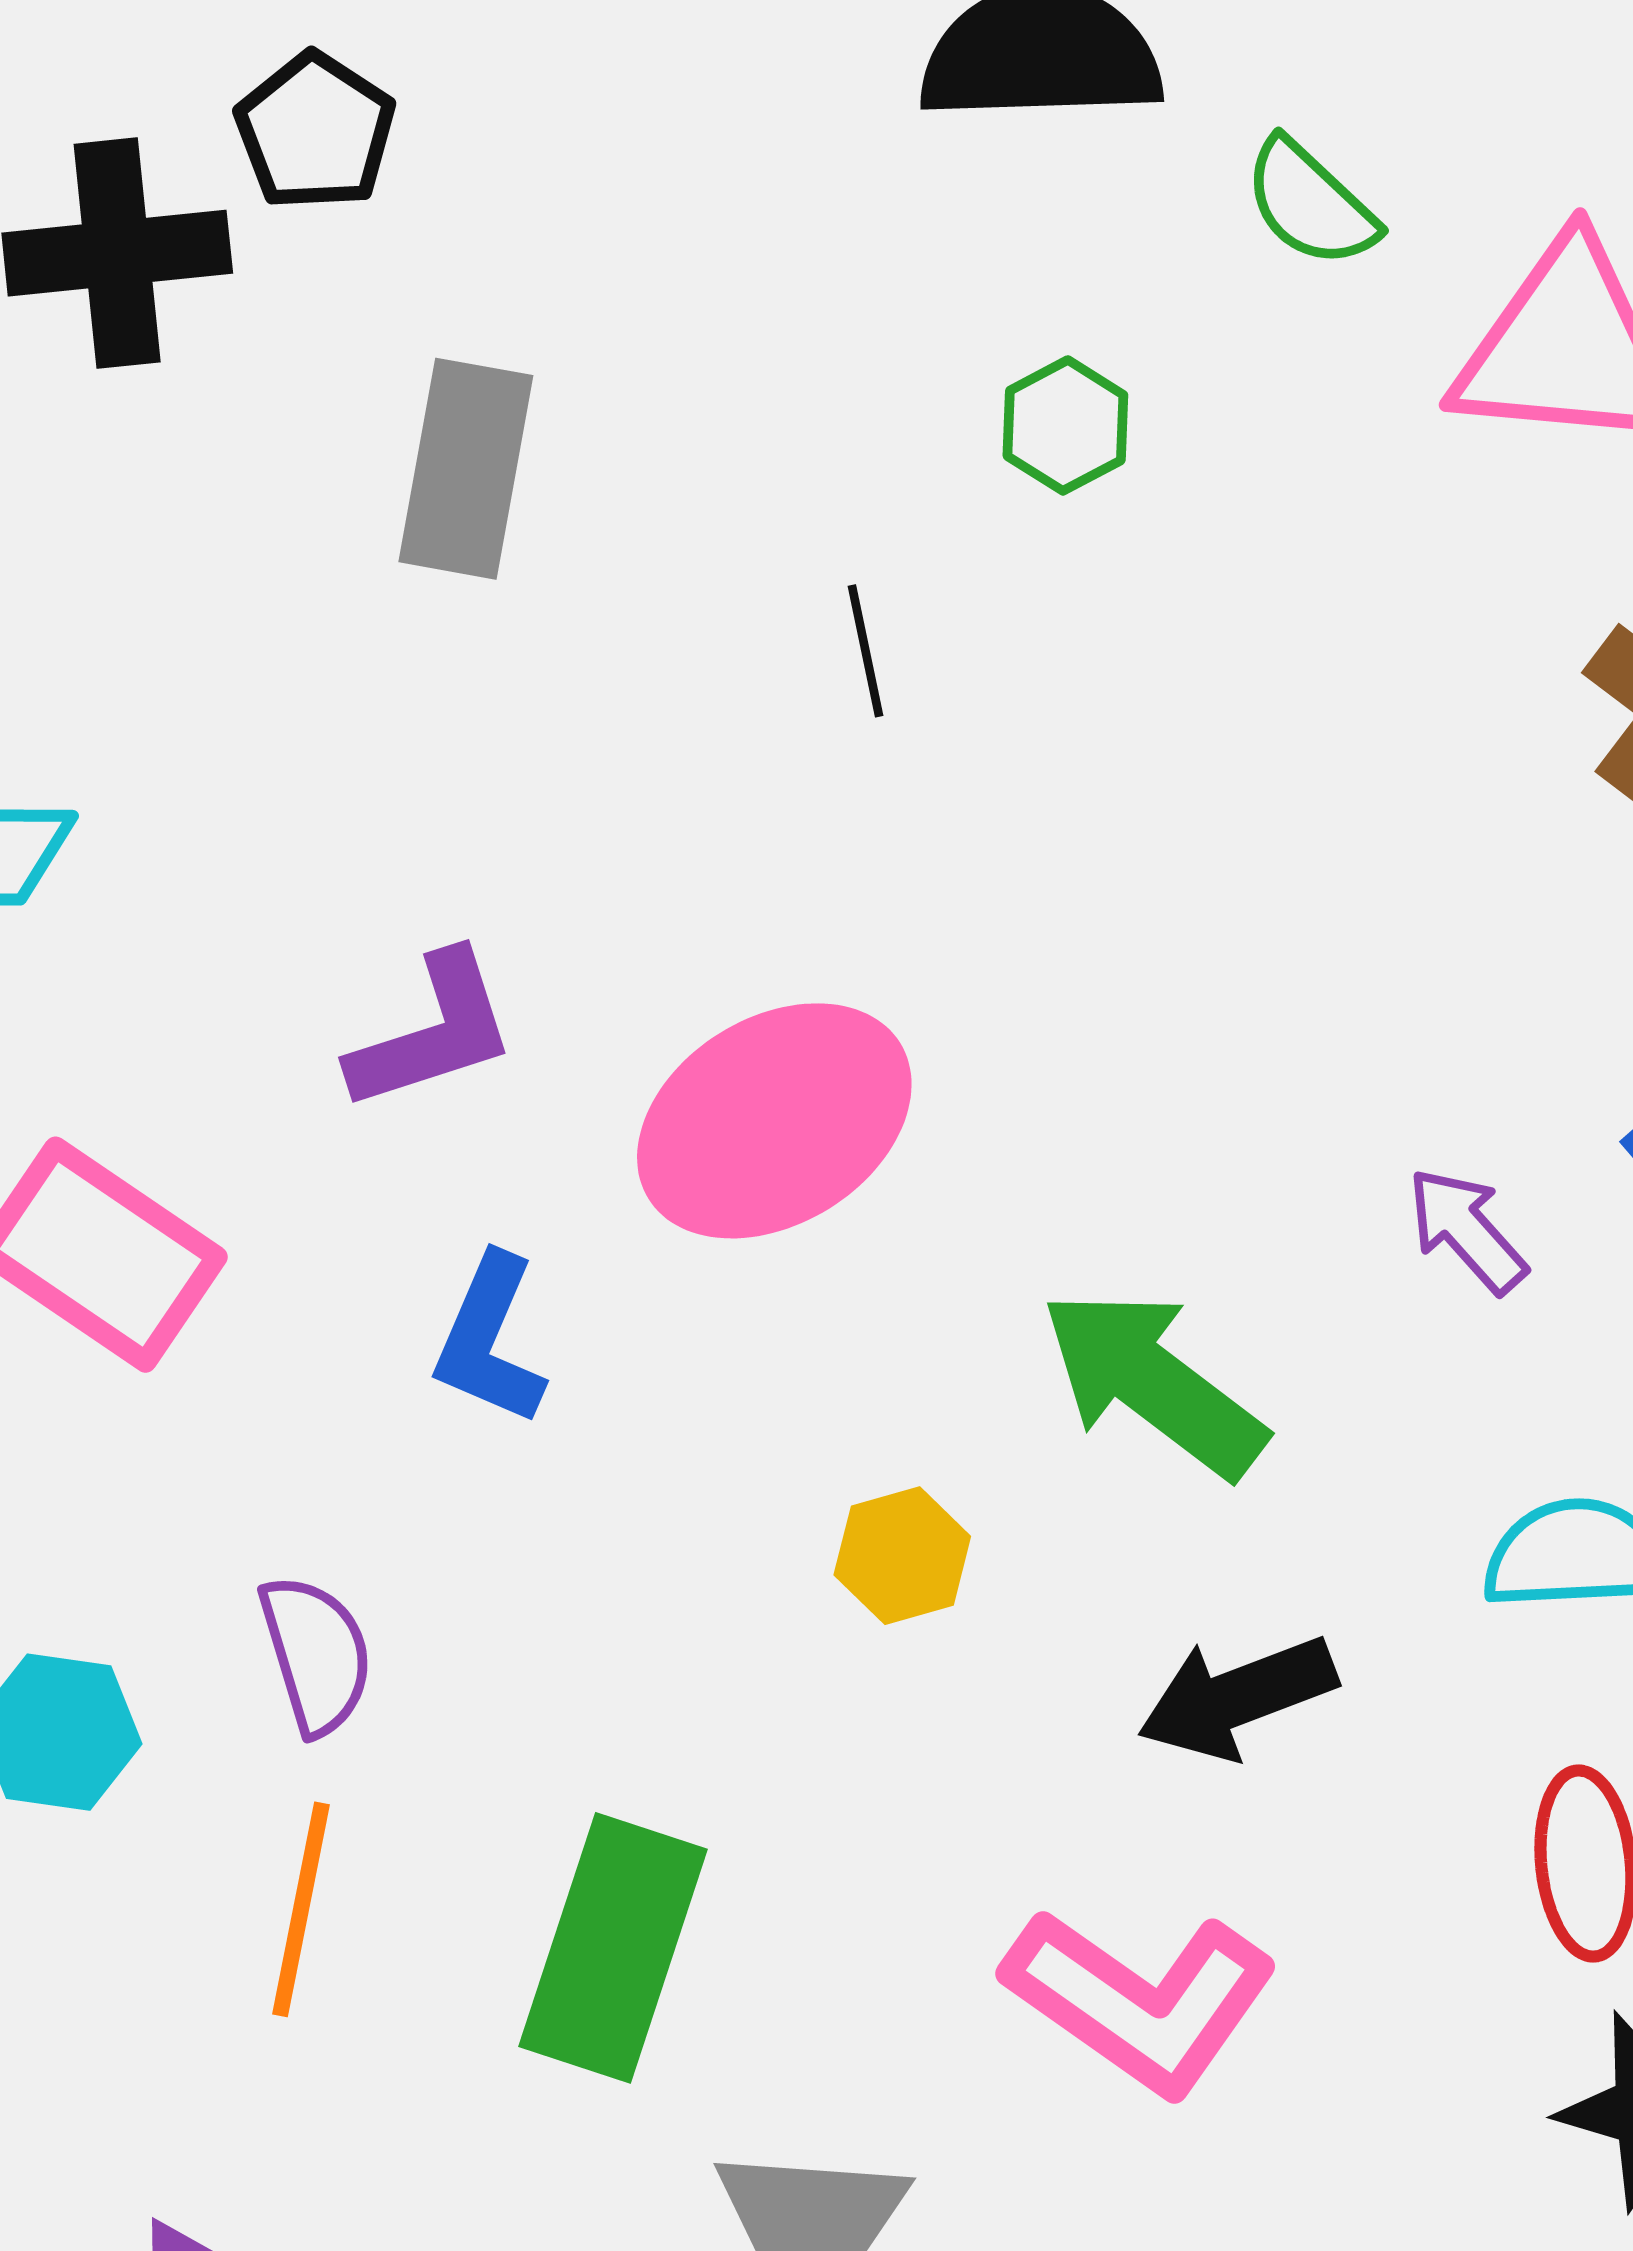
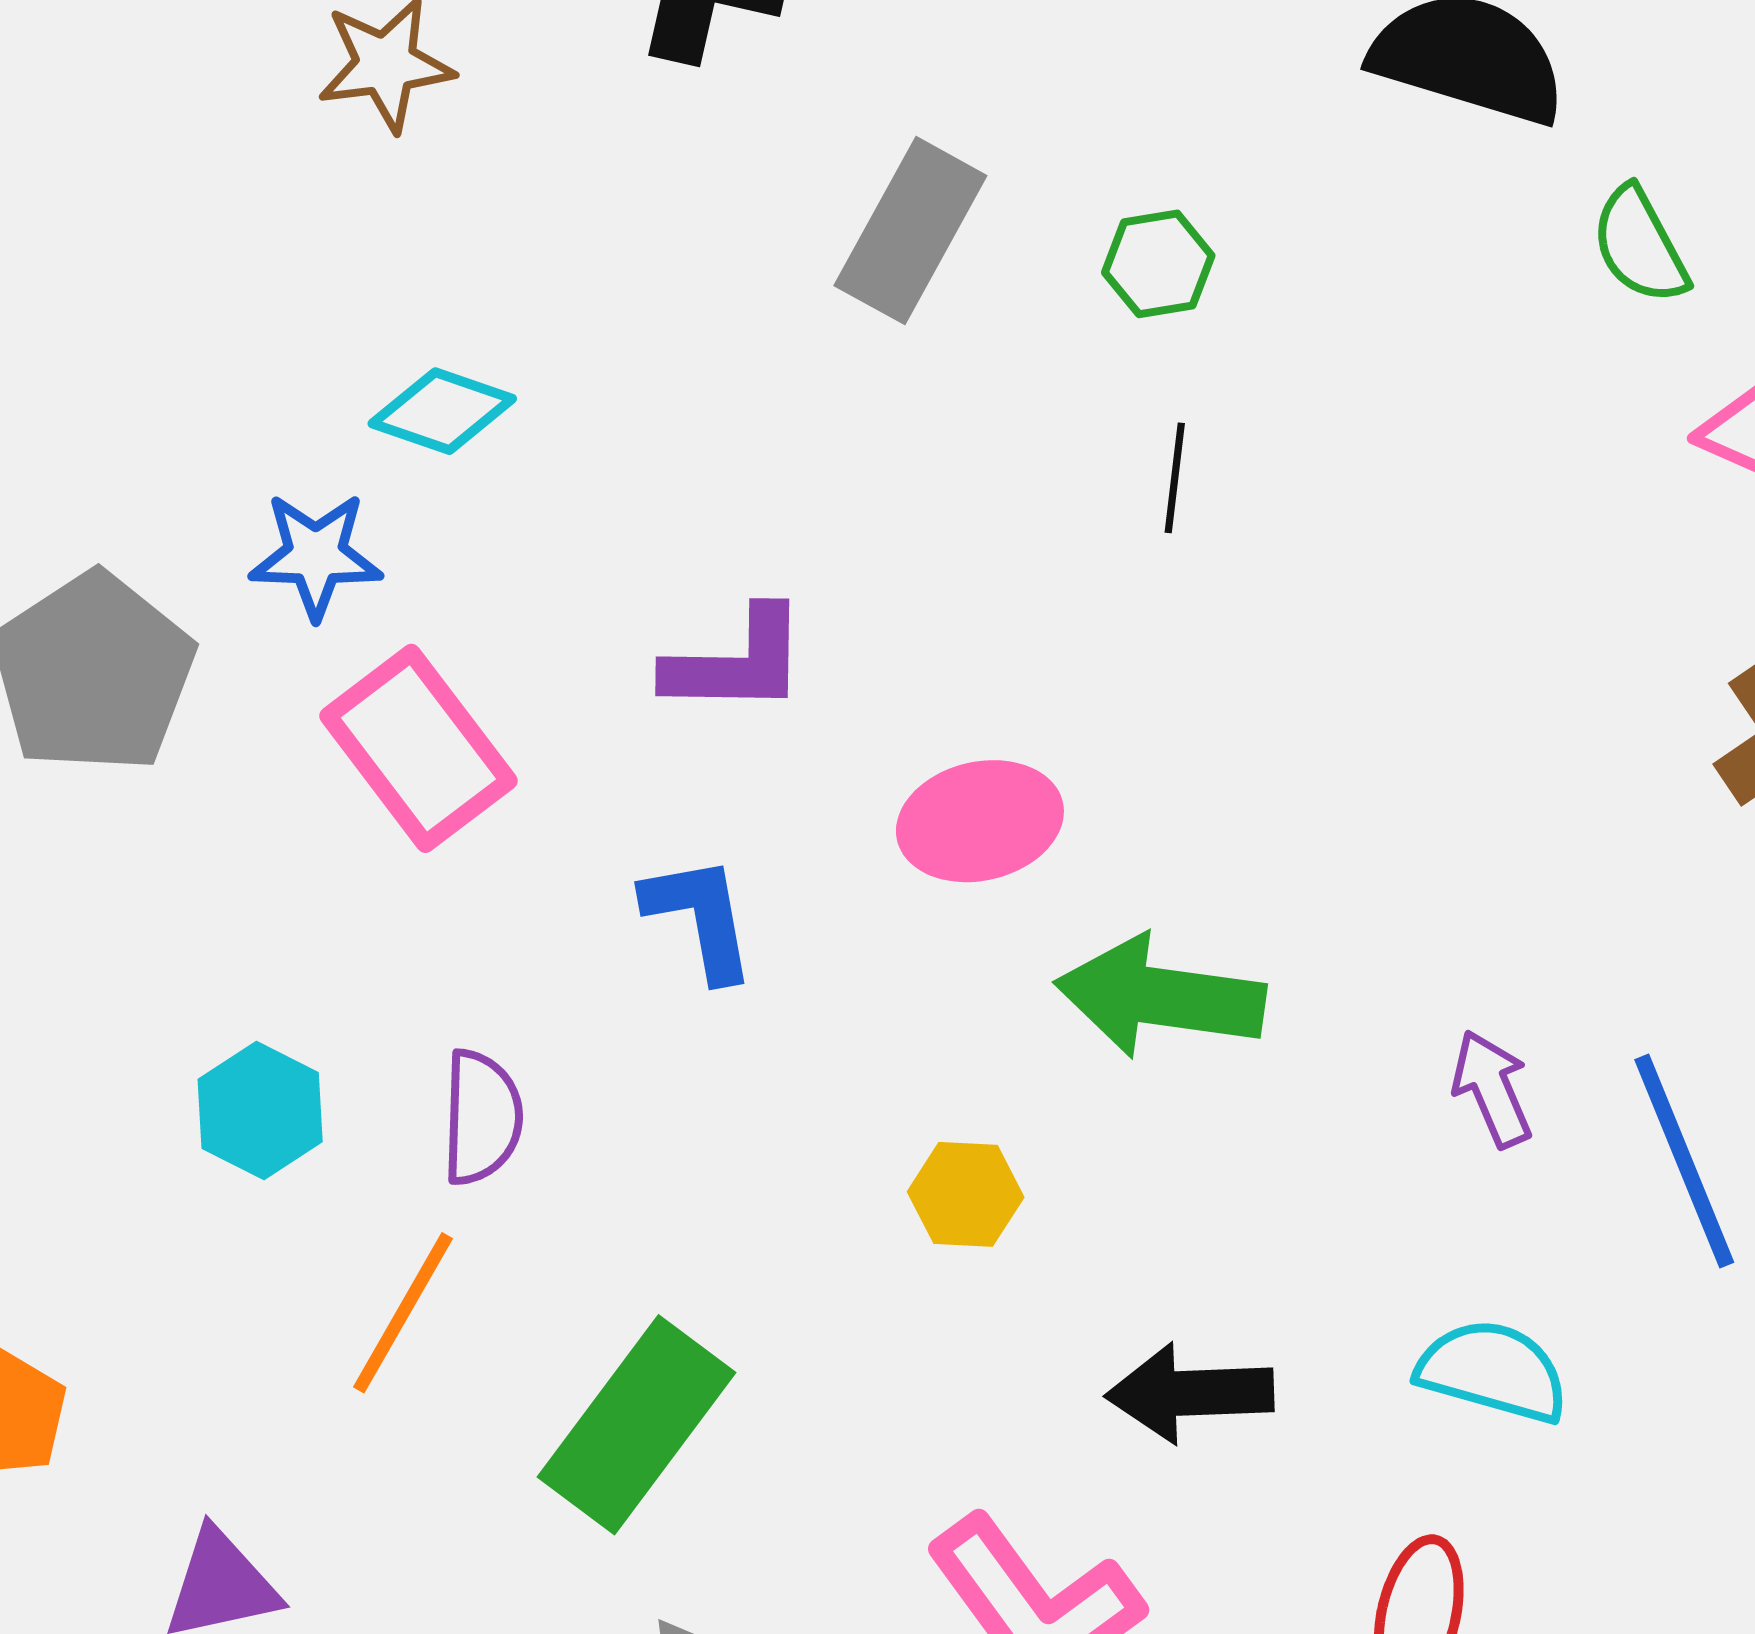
green hexagon: (1065, 425) -> (1158, 264), moved
pink ellipse: (774, 1121) -> (980, 821), size x0.7
blue L-shape: (490, 1340) -> (700, 917), turned 128
green arrow: (1153, 1383) -> (1160, 997), moved, turned -48

